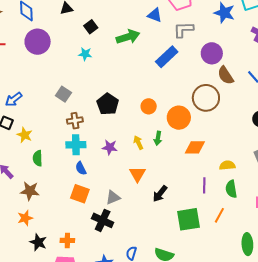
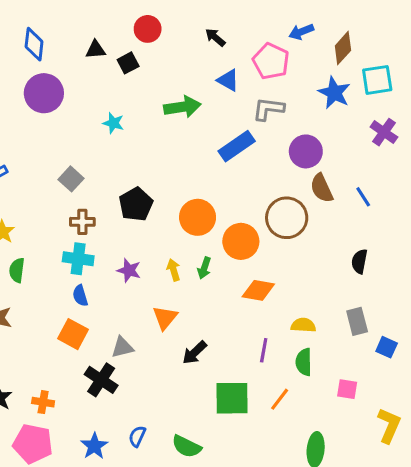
black square: (91, 27) -> (128, 63), moved
orange circle: (149, 106) -> (198, 217), size x1.5

